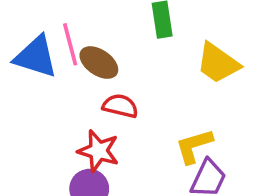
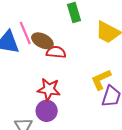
red semicircle: (120, 106) -> (56, 52), moved

